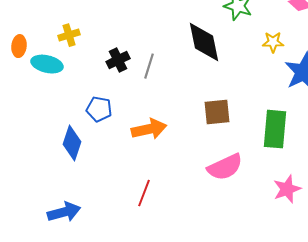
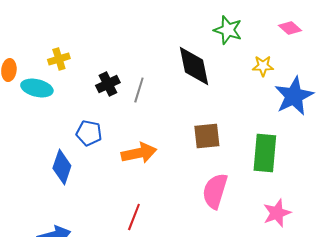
pink semicircle: (225, 167) -> (215, 191), turned 132

